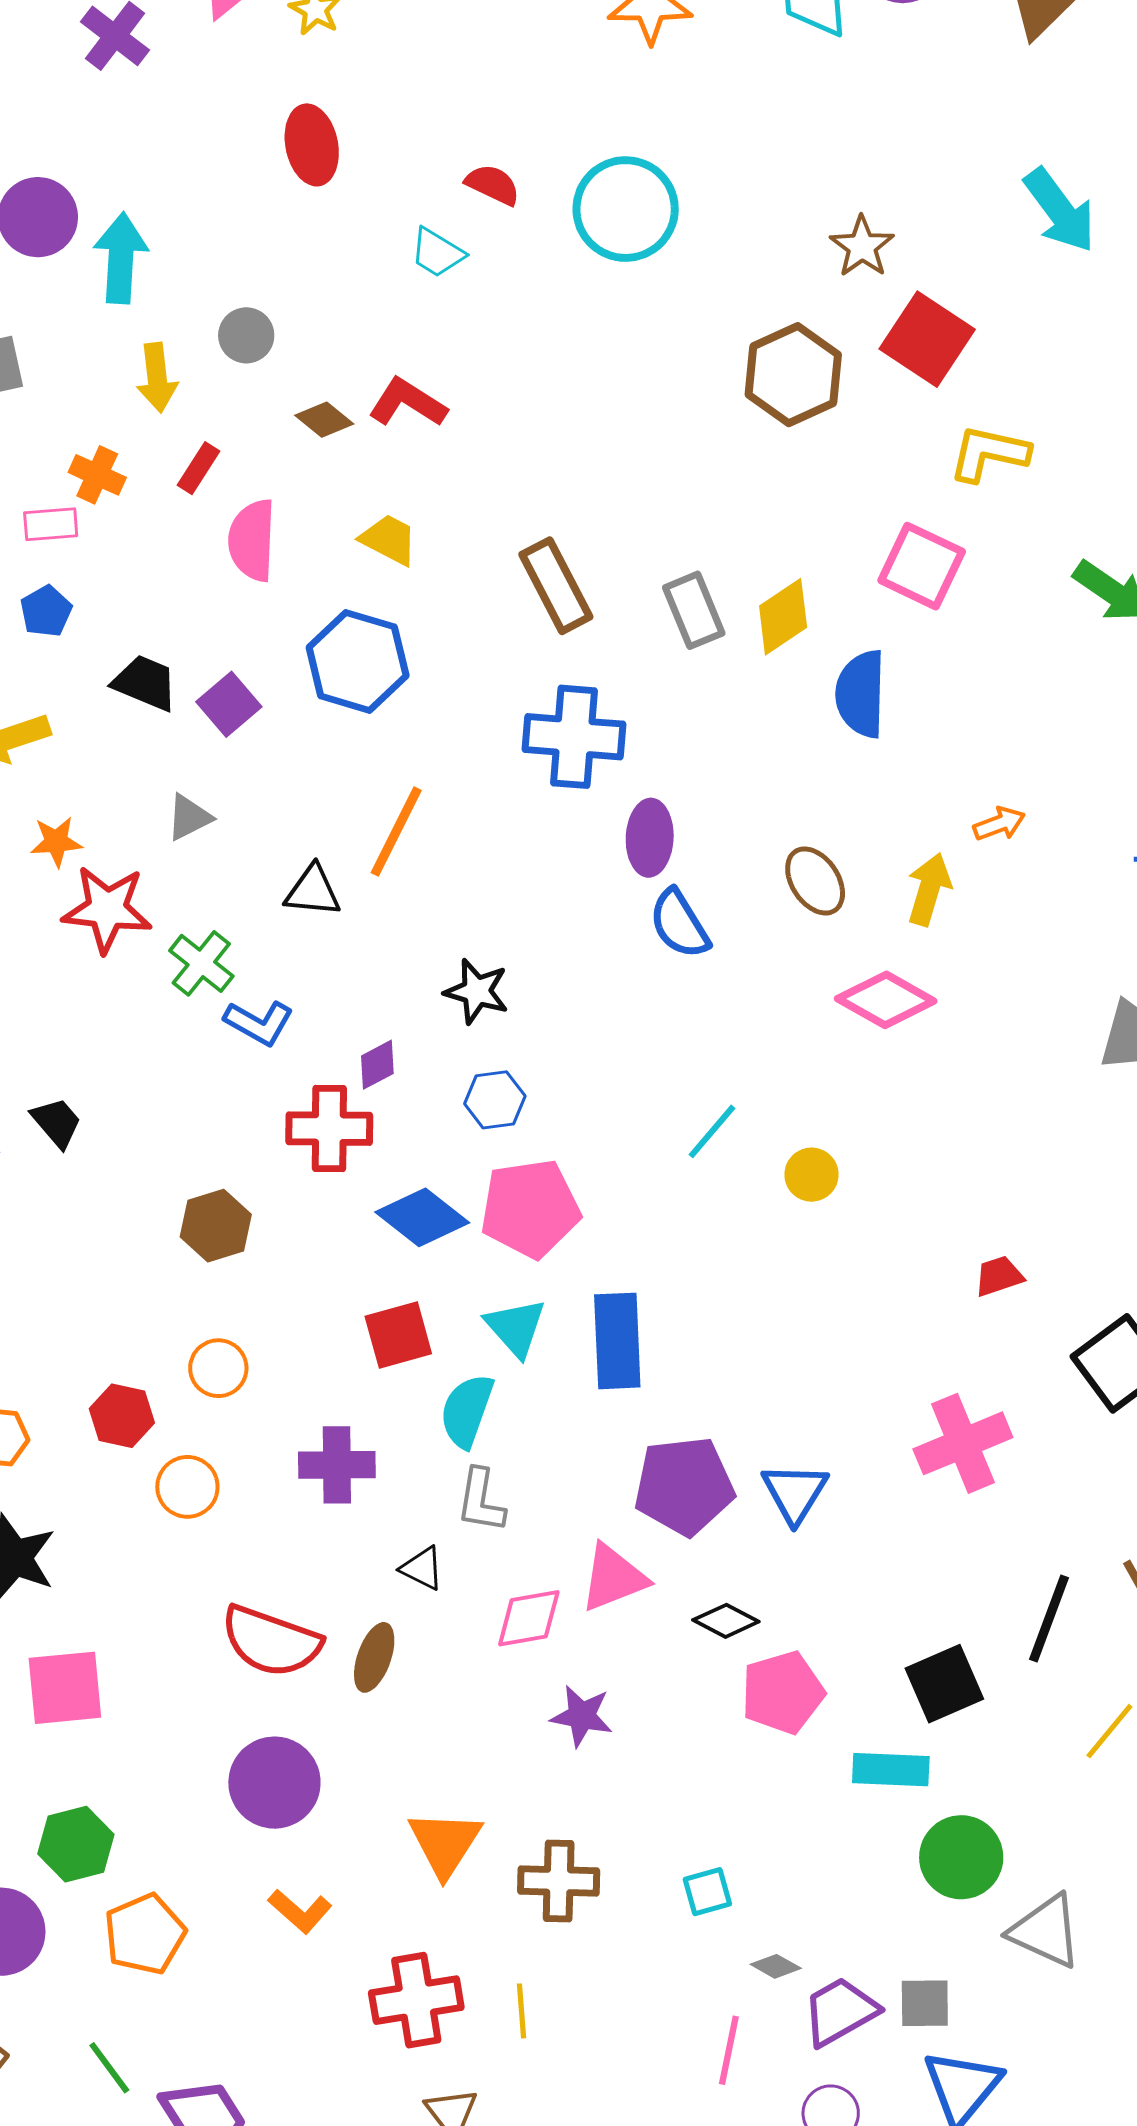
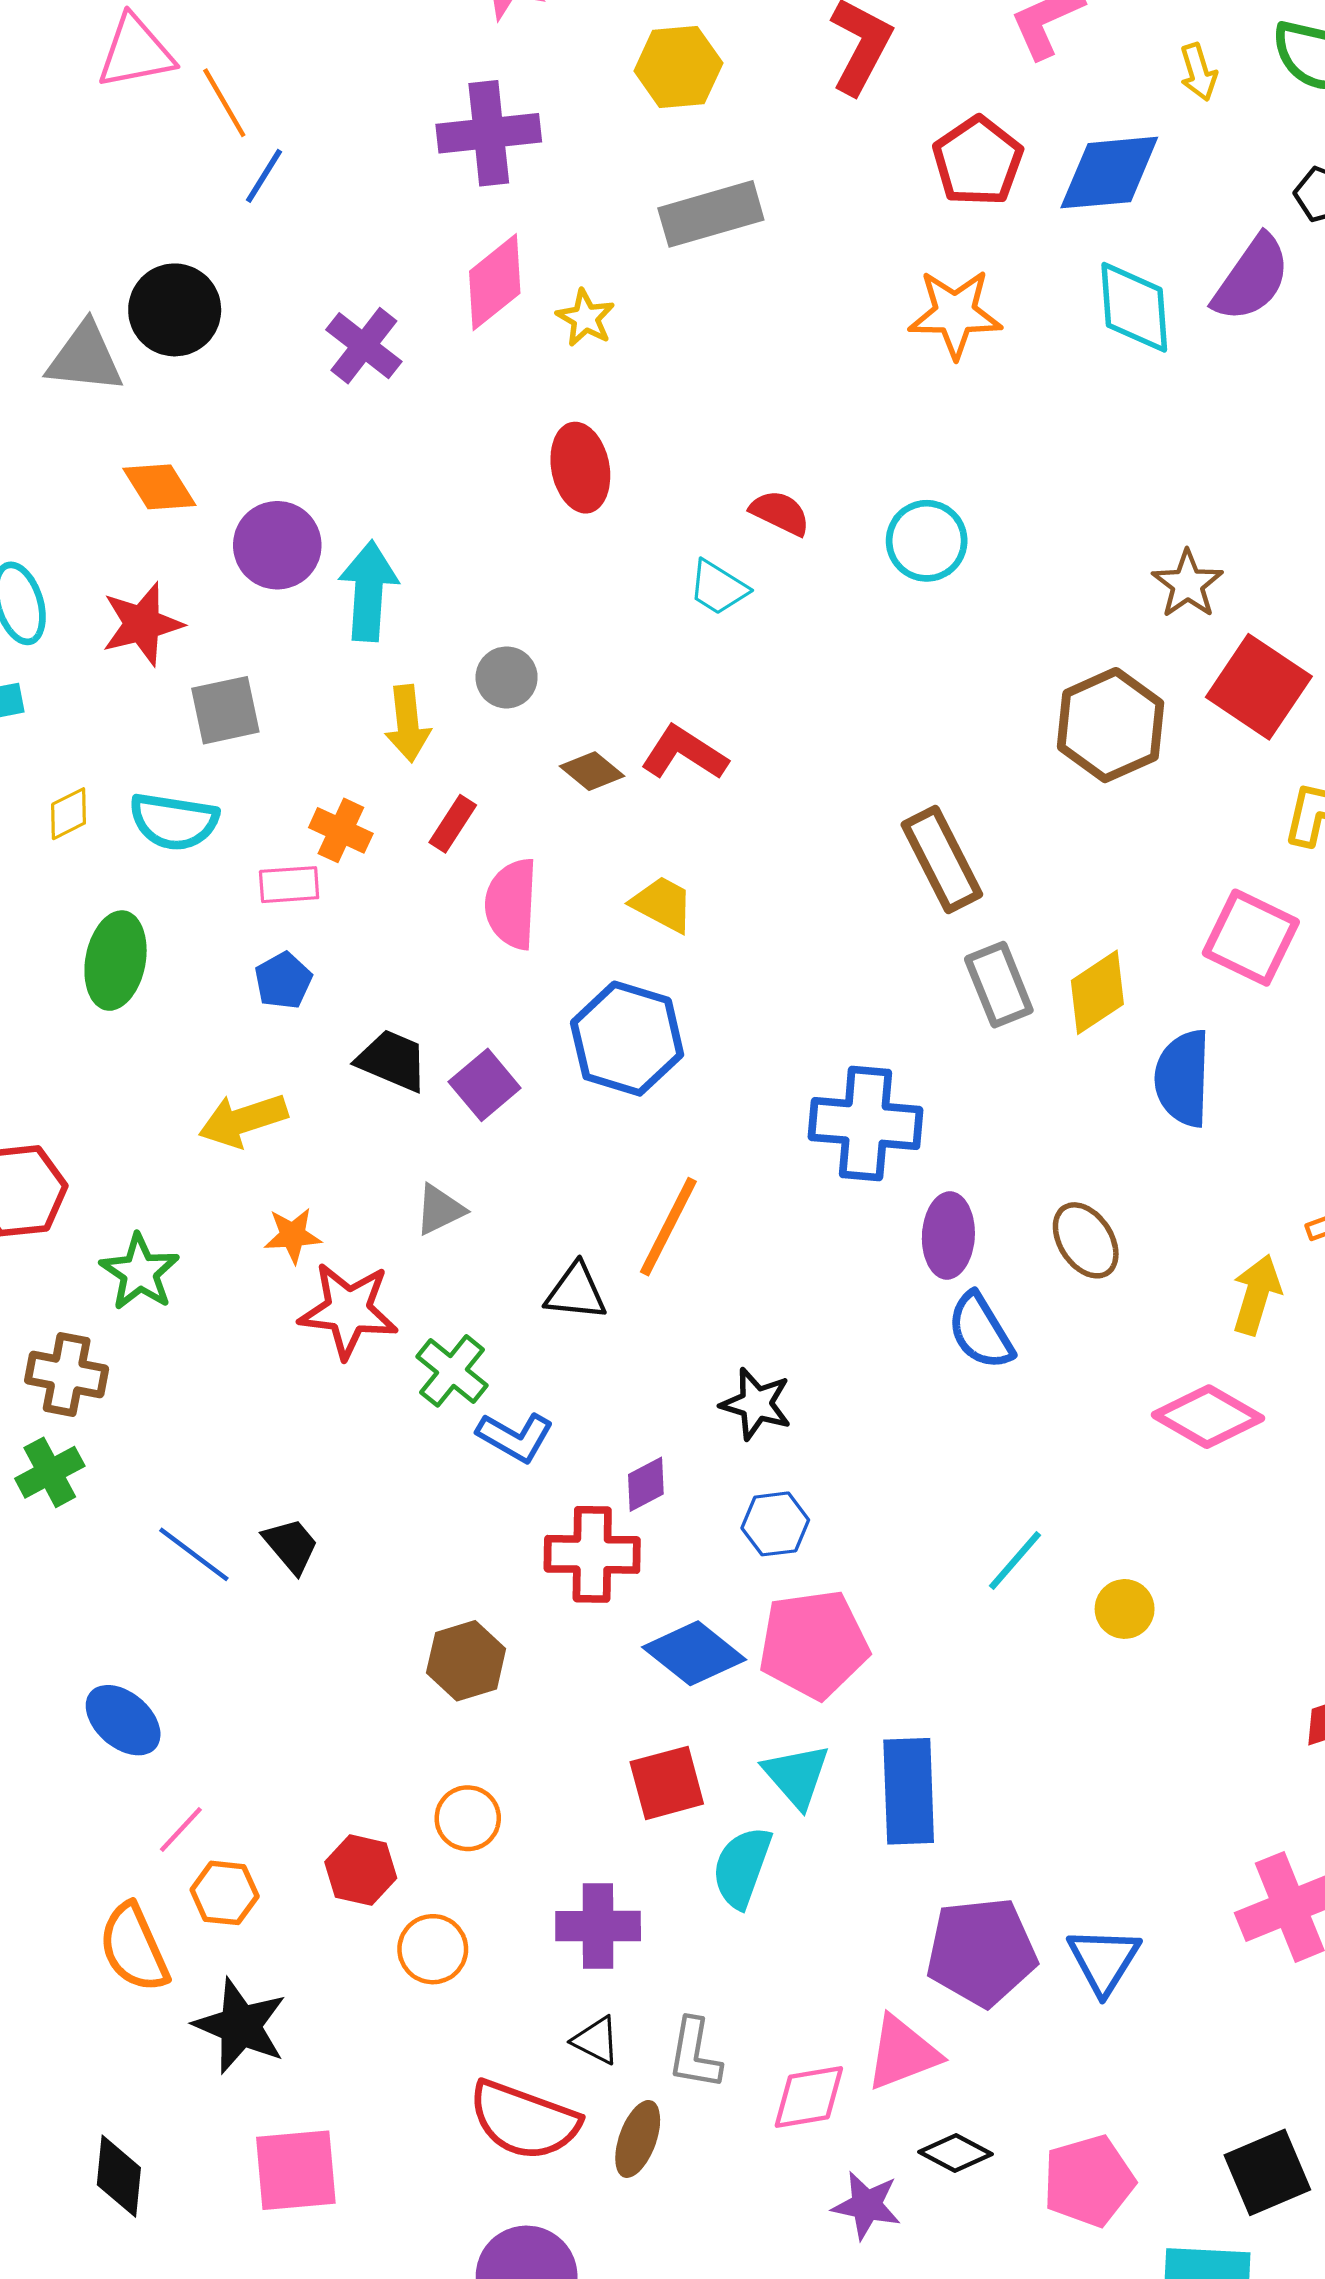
cyan circle: (626, 209) -> (927, 541), size x0.7
brown rectangle: (556, 586) -> (942, 859), moved
brown ellipse: (815, 881) -> (1086, 1240), moved
gray L-shape: (481, 1501) -> (695, 2054), moved
black triangle: (422, 1568) -> (596, 2040), moved
black diamond: (726, 1621) -> (955, 2153), moved

